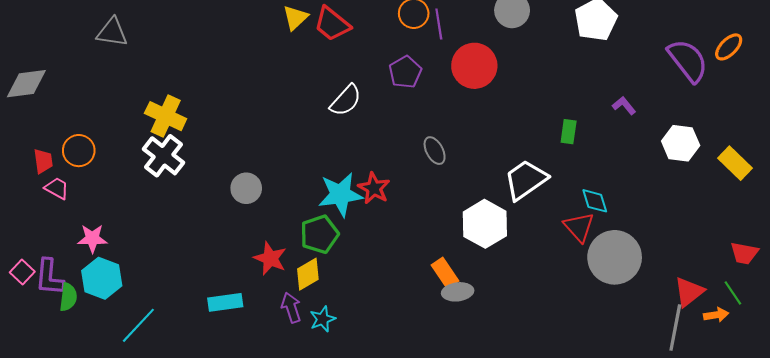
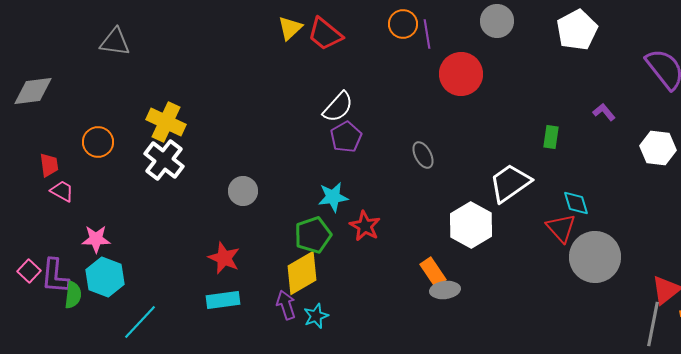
purple pentagon: (405, 72) -> (346, 137), moved
orange circle: (79, 151) -> (98, 142), moved
red star: (374, 188) -> (365, 226), moved
cyan star: (340, 195) -> (333, 197), size x0.7
red star: (270, 258) -> (224, 258), moved
yellow diamond: (308, 274) -> (302, 273), size x1.4

